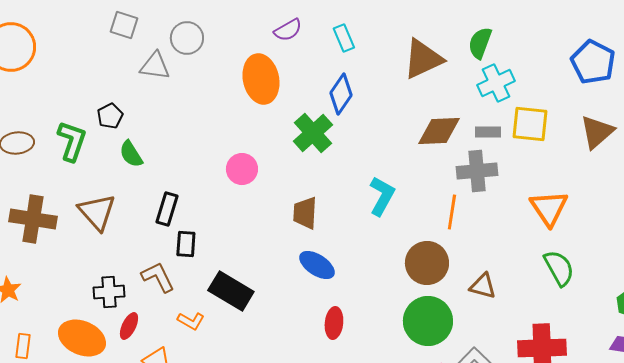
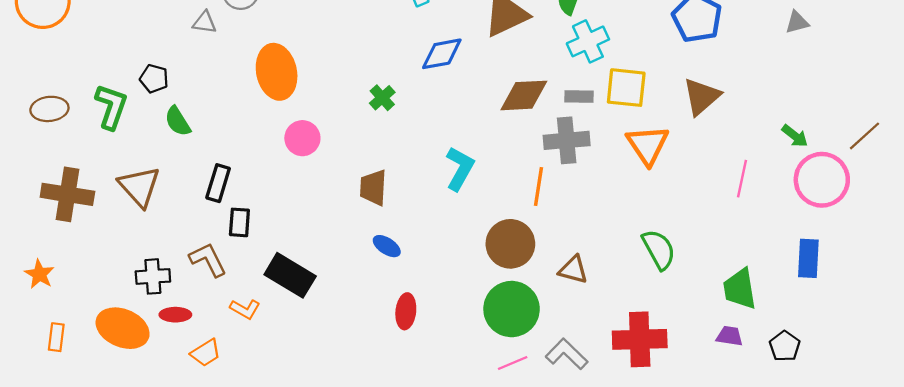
gray triangle: (155, 66) -> (205, 22), size x0.7
orange ellipse: (261, 79) -> (277, 72), moved
blue diamond: (341, 94) -> (442, 54), moved, turned 45
black pentagon: (110, 116) -> (154, 79), turned -30
green cross: (313, 133) -> (382, 98), size x0.6
orange triangle: (549, 208) -> (648, 145), moved
blue ellipse: (317, 265) -> (387, 246), size x0.7
red ellipse: (129, 326) -> (175, 315), turned 64

